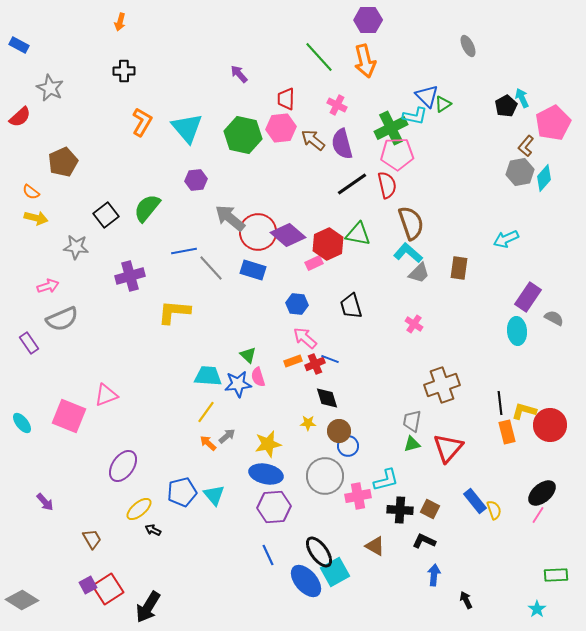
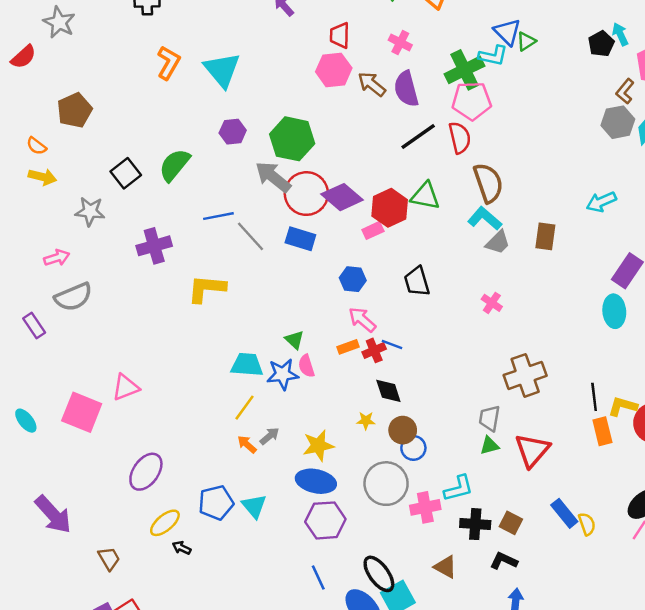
green hexagon: (243, 135) -> (292, 139), moved
purple arrow: (45, 502) -> (53, 515), size x1.8

